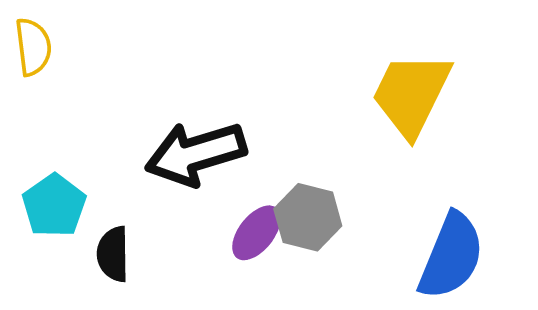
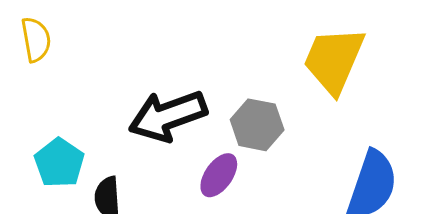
gray hexagon: (308, 217) -> (257, 125), moved

